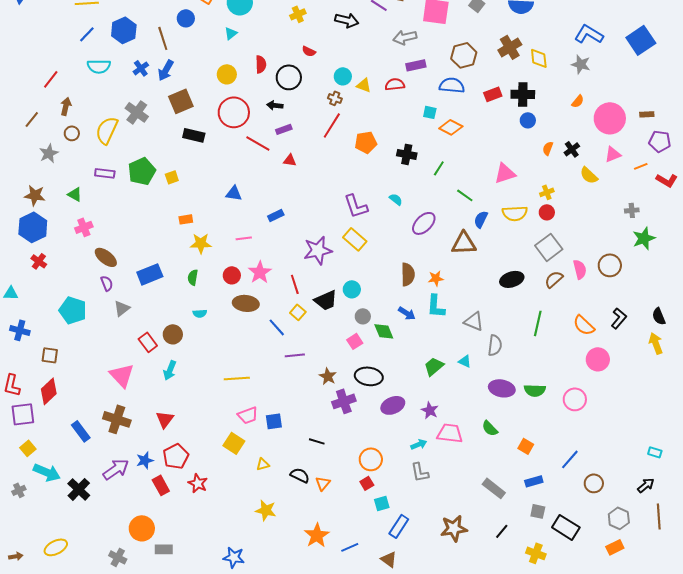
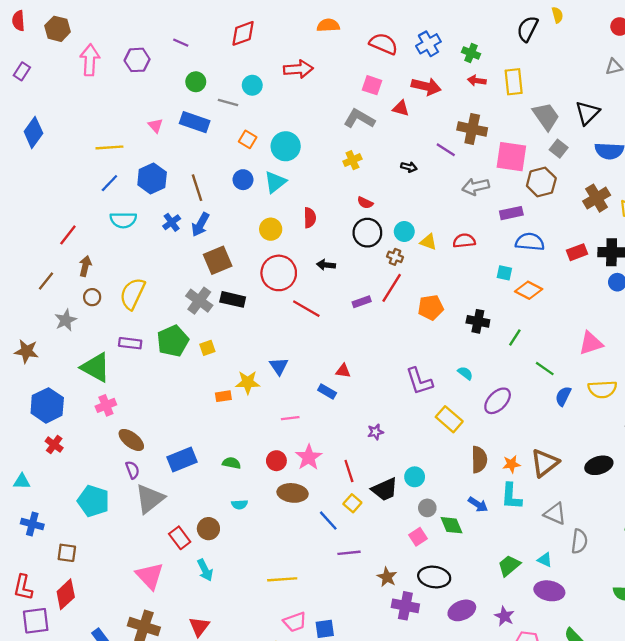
blue circle: (186, 18) -> (243, 180), moved
black arrow: (347, 20) -> (409, 167), size x0.6
cyan triangle: (231, 33) -> (275, 182), size x1.5
brown hexagon: (464, 55) -> (541, 182), moved
purple rectangle: (416, 65) -> (511, 213), moved
black circle: (289, 77) -> (367, 233), moved
gray cross: (137, 112) -> (199, 301), moved
purple rectangle: (284, 129) -> (362, 302), moved
red triangle: (290, 160) -> (343, 371), moved
blue triangle: (234, 193) -> (279, 366), turned 48
green triangle: (75, 194) -> (96, 367), size x1.8
brown star: (35, 195) -> (26, 351), moved
blue rectangle: (276, 215) -> (327, 392), turned 56
yellow rectangle: (355, 239) -> (449, 419), moved
yellow star: (201, 243) -> (248, 382), moved
brown triangle: (464, 243) -> (545, 463), moved, turned -36
purple star: (318, 250) -> (375, 432), size x0.5
green semicircle: (193, 277) -> (231, 463), turned 91
gray triangle: (122, 308) -> (150, 499), size x1.6
cyan arrow: (170, 370) -> (205, 570), turned -48
purple ellipse: (502, 388) -> (549, 591), moved
purple cross: (344, 401) -> (405, 606), turned 30

